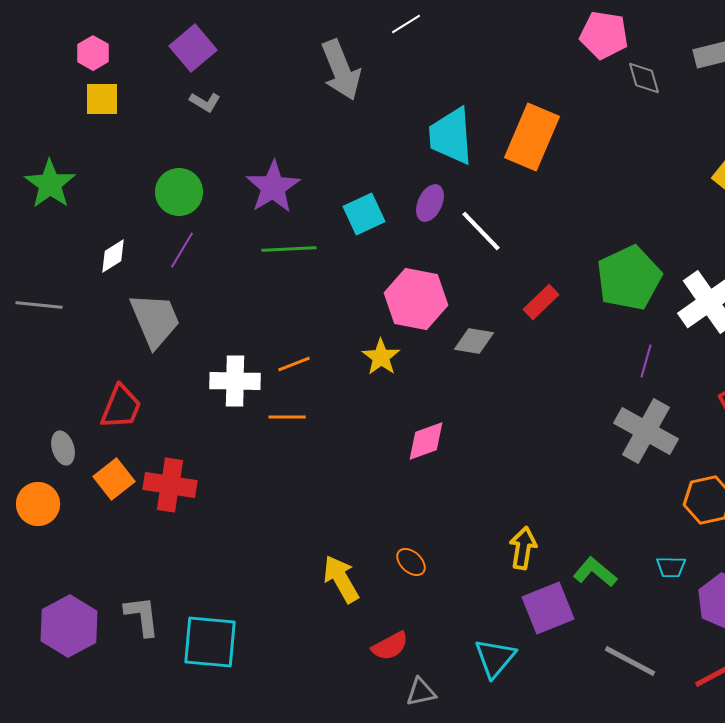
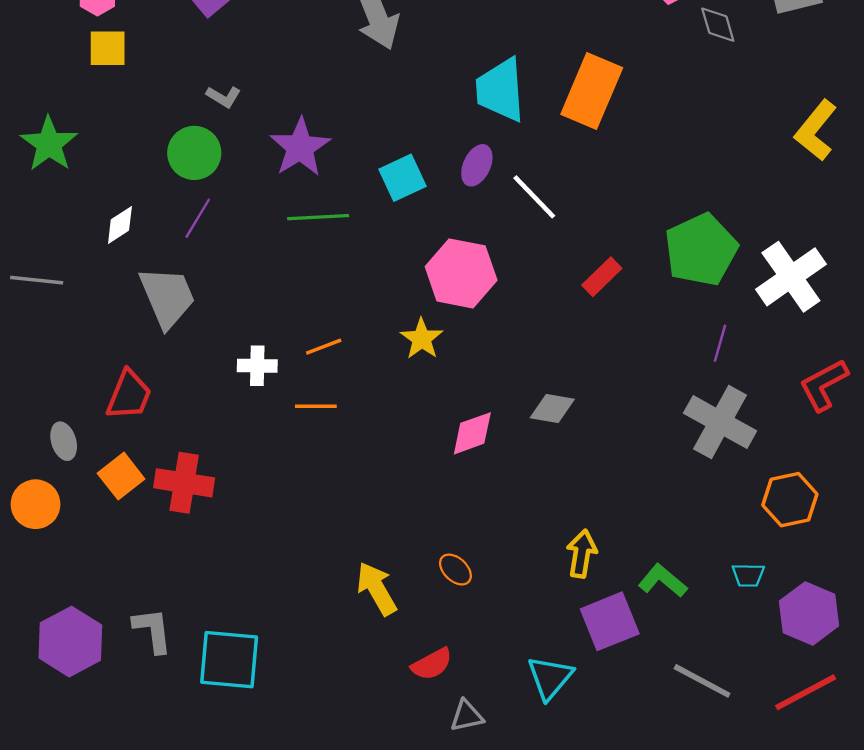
gray L-shape: (205, 102) -> (224, 97), moved
gray diamond: (474, 341) -> (552, 409), moved
white cross: (235, 381) -> (257, 366), size x0.7

